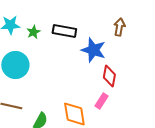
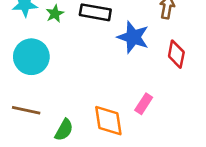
red diamond: (109, 76) -> (176, 54), moved

